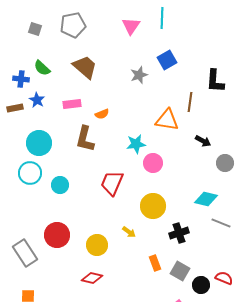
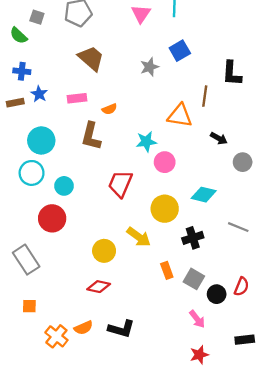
green semicircle: (42, 68) -> (19, 36), moved
cyan diamond: (206, 199) -> (204, 195), moved
yellow arrow: (129, 232) -> (139, 237), size x1.6
red circle: (57, 235) -> (52, 218), moved
red semicircle: (224, 278) -> (241, 287), turned 90

